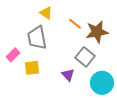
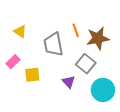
yellow triangle: (46, 13) -> (20, 31), moved
orange line: (75, 24) -> (76, 30), turned 32
gray trapezoid: (37, 38) -> (53, 44), moved

